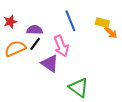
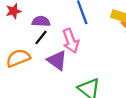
orange semicircle: (15, 49) -> (18, 58), moved

